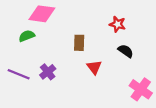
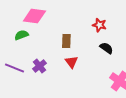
red triangle: (94, 67) -> (71, 62), moved

